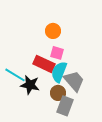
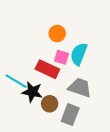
cyan semicircle: (59, 72) -> (79, 54), moved
gray trapezoid: (74, 81) -> (80, 88), turned -30
brown circle: (58, 93) -> (50, 104), moved

